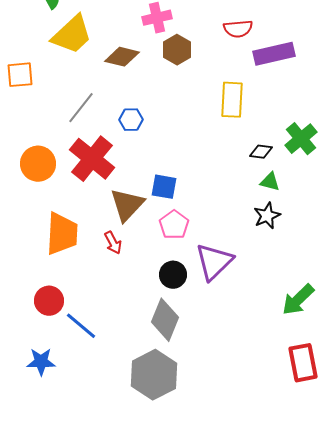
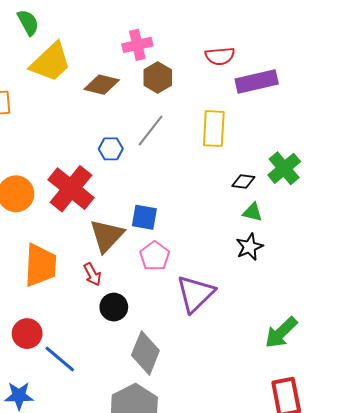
gray line: (81, 108) -> (151, 131), moved
black circle: (173, 275) -> (114, 307), moved

